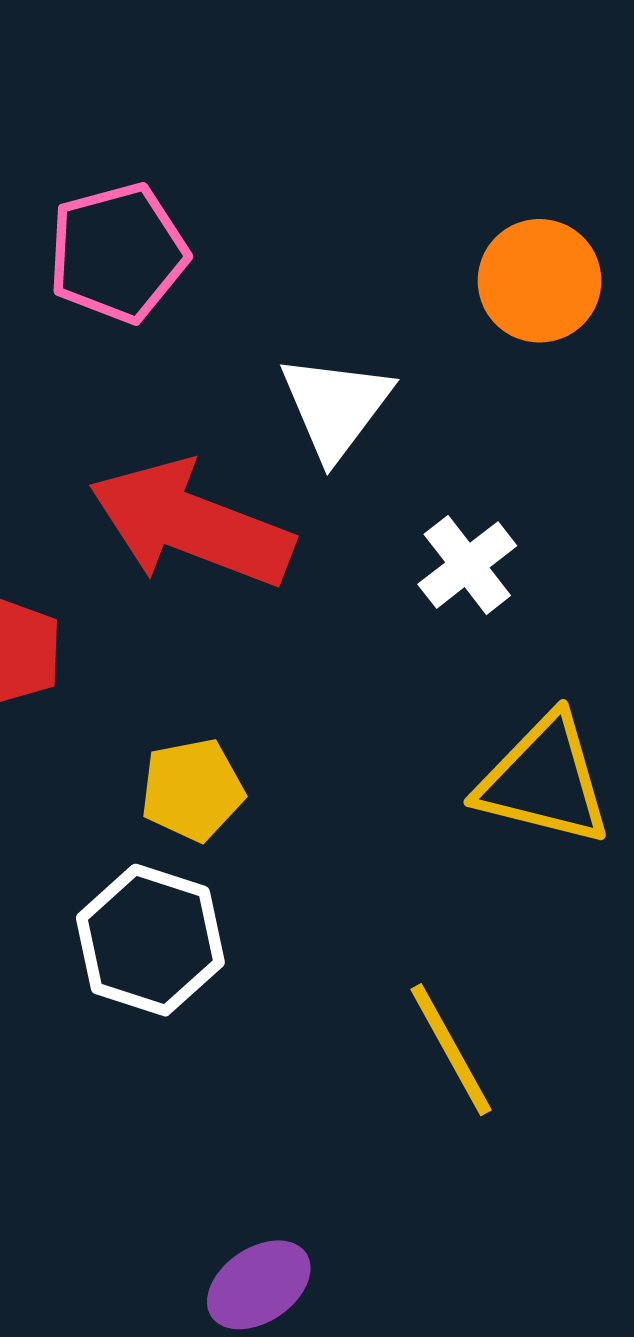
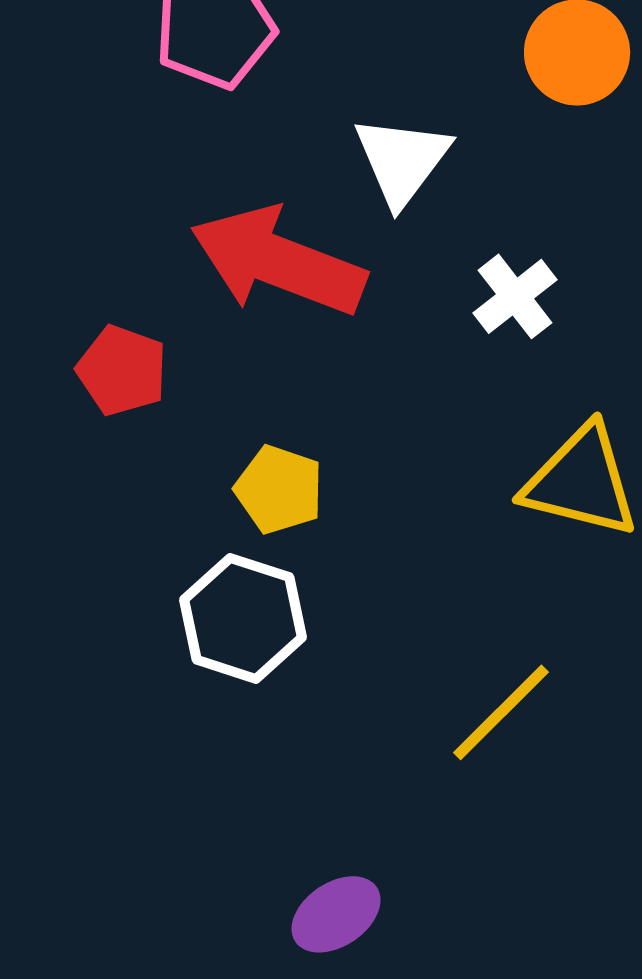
yellow pentagon: (192, 790) -> (279, 489), turned 30
yellow line: (451, 1050) -> (501, 712), turned 74

